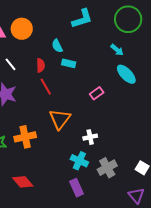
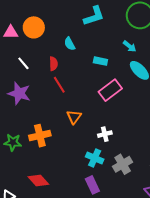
cyan rectangle: (69, 63) -> (100, 61), moved
pink rectangle: (97, 93) -> (110, 90), size x1.6
orange triangle: (60, 119) -> (74, 117), size x0.7

